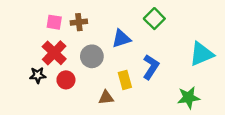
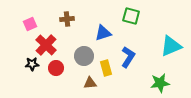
green square: (154, 19) -> (131, 16), turned -30
pink square: (54, 22) -> (30, 24), moved, turned -32
gray circle: (92, 56) -> (84, 56), moved

